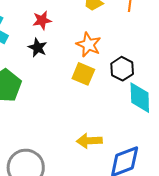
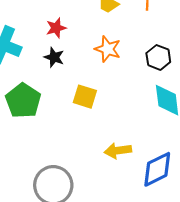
black hexagon: (122, 69) -> (158, 57), moved
yellow square: (83, 74) -> (85, 97), moved

